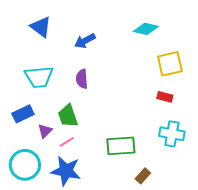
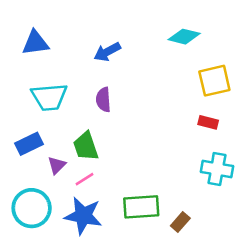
blue triangle: (41, 27) -> (35, 43), moved, turned -45
green rectangle: (121, 146) -> (141, 207), moved

